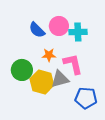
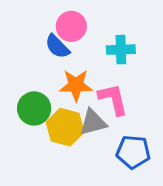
pink circle: (59, 26) -> (71, 26), moved
orange star: (49, 55) -> (76, 85), size x1.5

